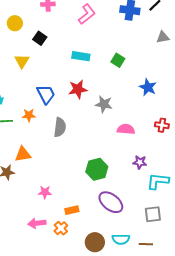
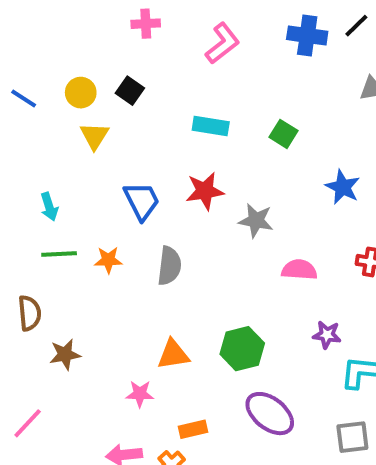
yellow circle: (15, 23) -> (81, 93), moved
orange star: (29, 115) -> (108, 260), moved
orange triangle: (23, 154) -> (173, 354), moved

